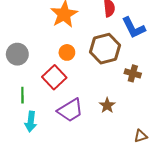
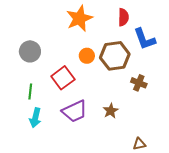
orange circle: (67, 52) -> (87, 56), moved

